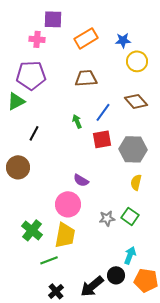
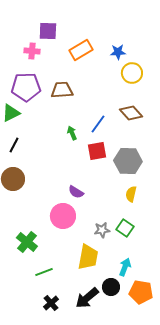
brown trapezoid: (86, 78) -> (62, 90), moved
black line: (34, 133) -> (14, 145), moved
yellow trapezoid: (65, 235) -> (88, 257), moved

